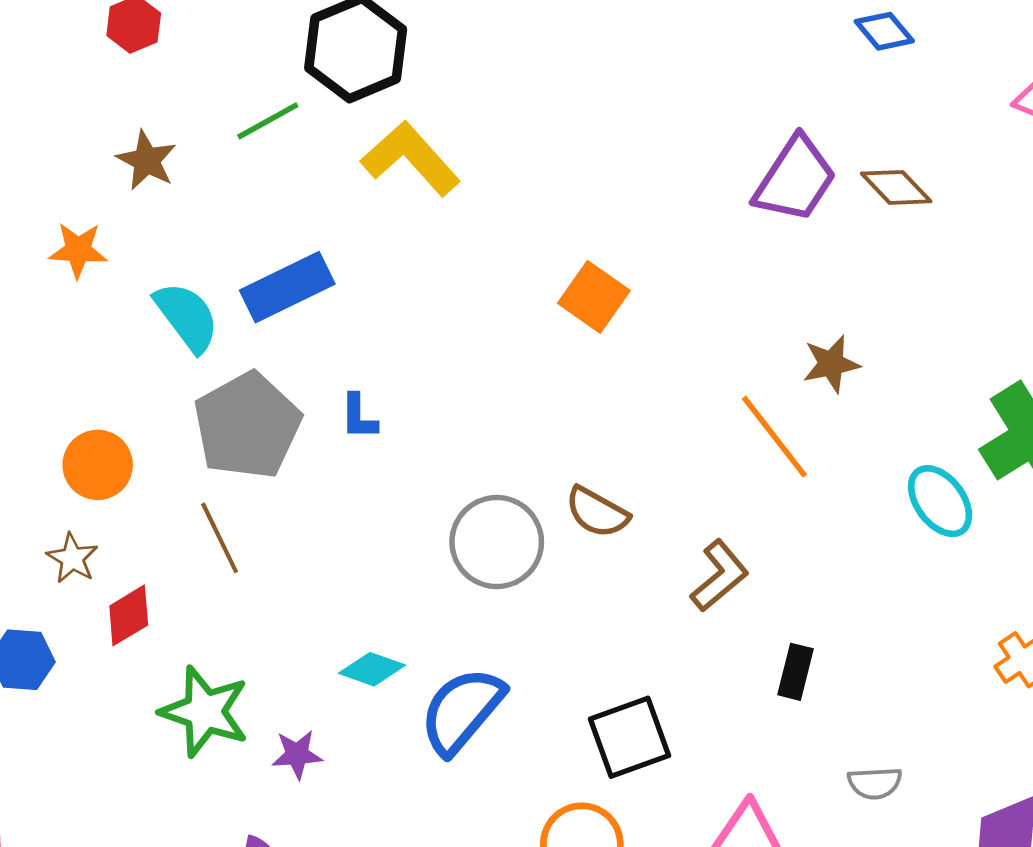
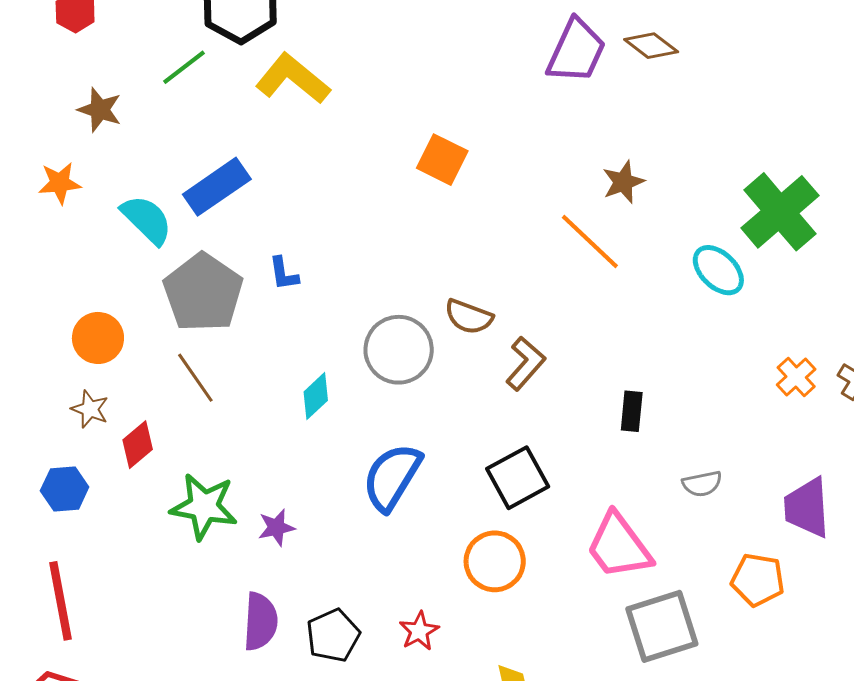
brown L-shape: (720, 576) -> (526, 363), moved
cyan diamond: (372, 669) -> (316, 396), moved, turned -54

